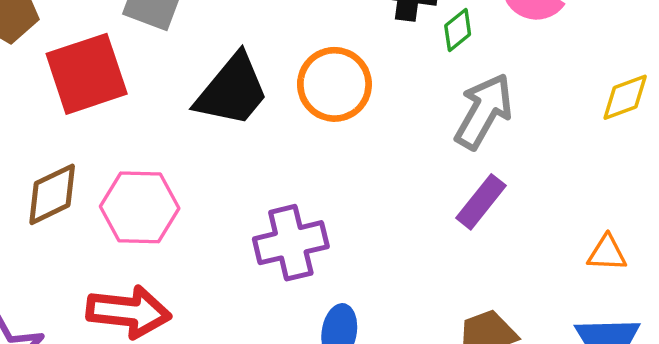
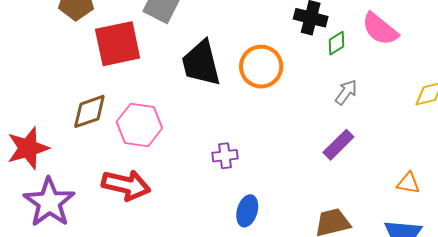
black trapezoid: (232, 90) -> (201, 63), turned 120
gray arrow: (484, 111) -> (346, 92), size x0.6
purple cross: (291, 243) -> (225, 156), size x0.6

